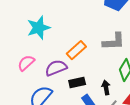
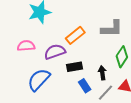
pink semicircle: (26, 63) -> (26, 46), turned 36

